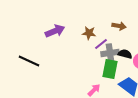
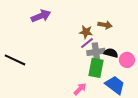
purple arrow: (55, 31) -> (41, 16), moved
brown star: (89, 33) -> (86, 32), moved

